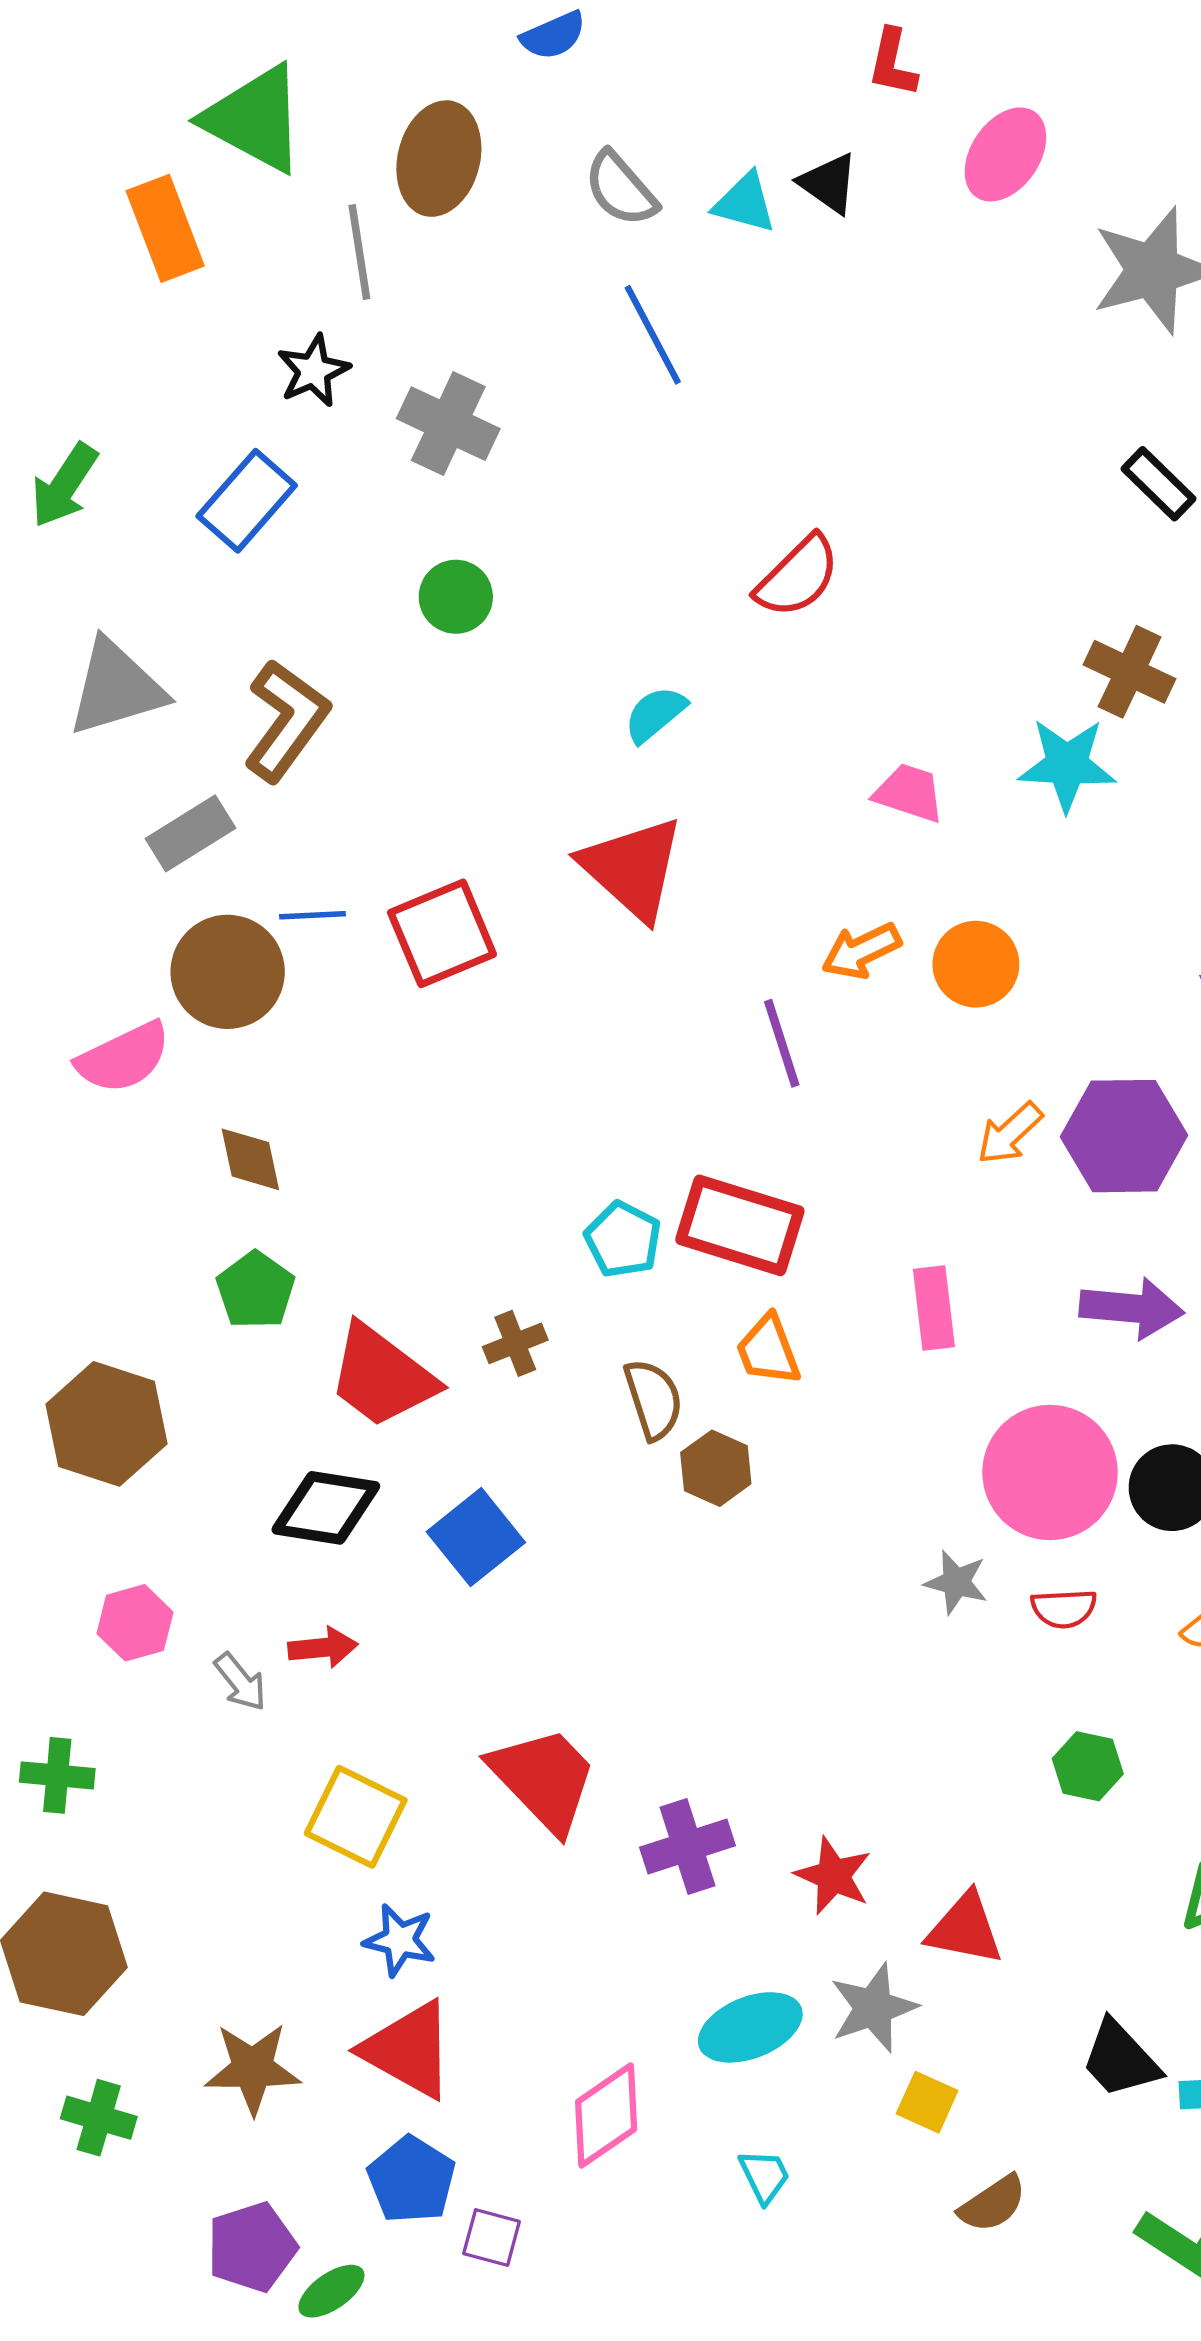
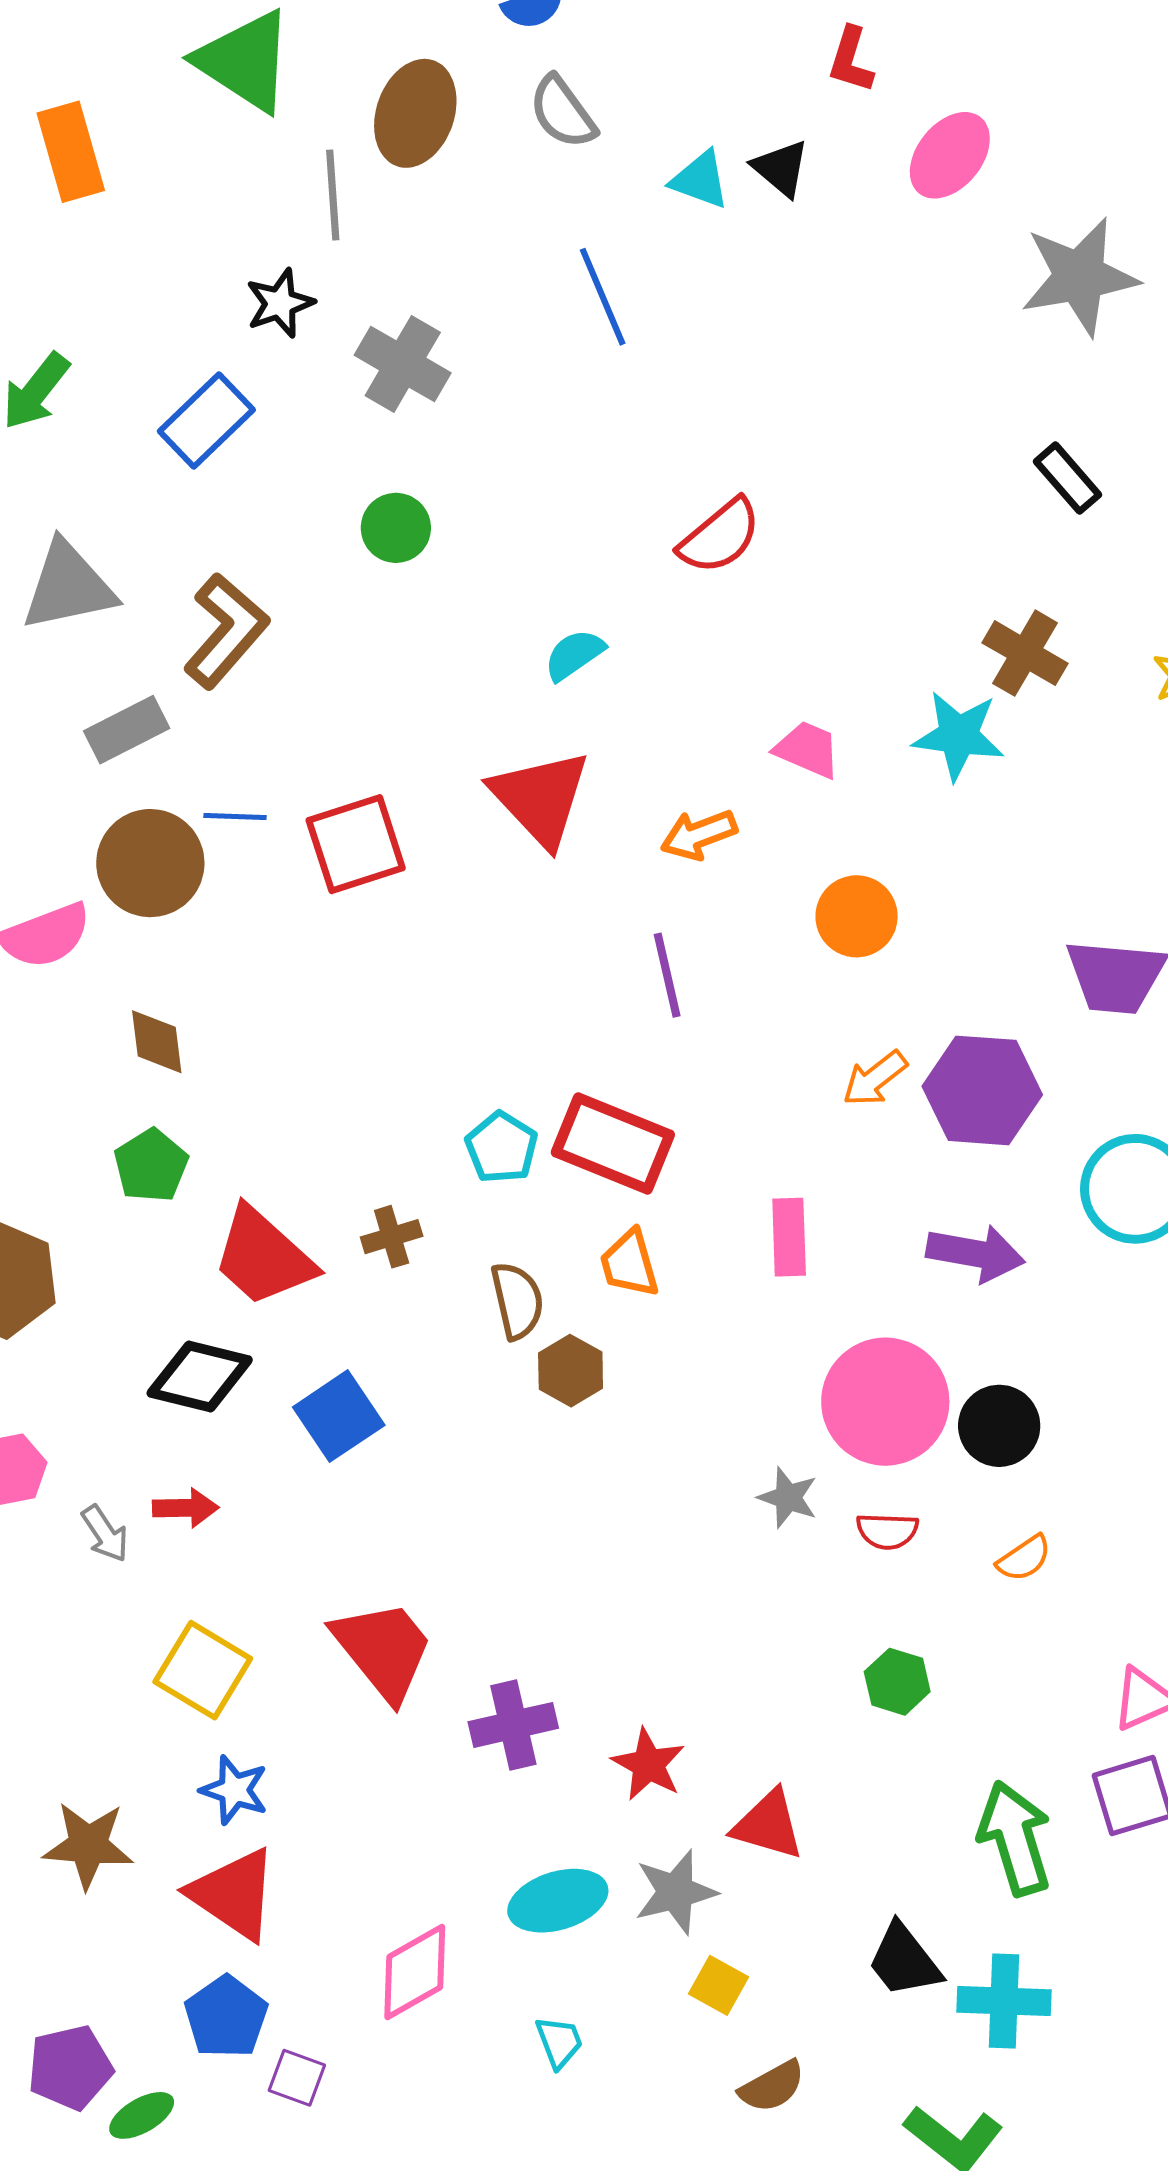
gray semicircle: (621, 189) -> (563, 112), moved
orange rectangle: (165, 228) -> (71, 152), moved
orange arrow: (861, 951) -> (699, 835), moved
brown star: (253, 2068) -> (88, 1845), moved

